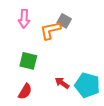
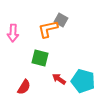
pink arrow: (24, 19) -> (13, 33), moved
green square: (28, 61) -> (40, 58), moved

